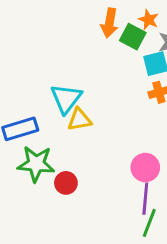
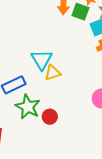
green star: (36, 164) -> (28, 107), turned 30

